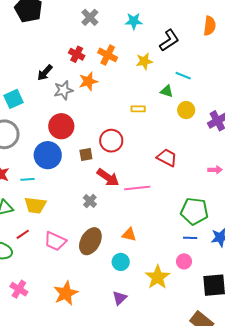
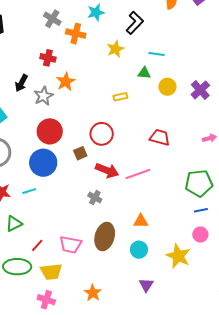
orange cross: (108, 55) -> (76, 34), moved
yellow trapezoid: (35, 205) -> (51, 272), moved
orange star: (66, 293) -> (93, 293), size x0.7

